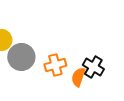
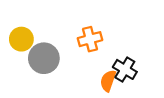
orange cross: (55, 65) -> (90, 39), moved

